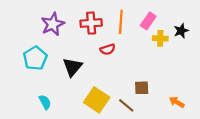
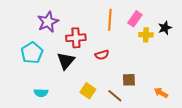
red cross: (91, 23) -> (76, 38), moved
red semicircle: (108, 49) -> (102, 55), moved
yellow square: (97, 100) -> (88, 91), size x0.7
cyan semicircle: (45, 102) -> (41, 93), turned 120

